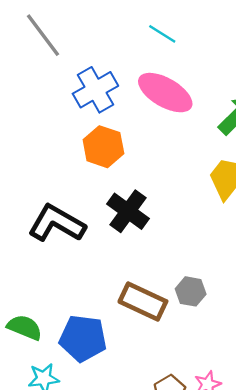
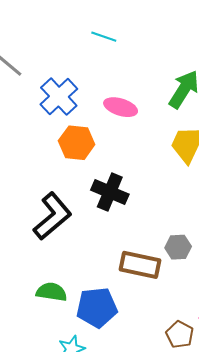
pink ellipse: (165, 93) -> (121, 107), moved, size x0.7
black L-shape: (57, 223) -> (52, 216), turned 123
green semicircle: (25, 327) -> (52, 292), moved

